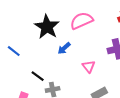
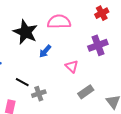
pink semicircle: (82, 21) -> (59, 22), turned 30

